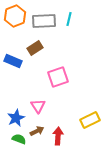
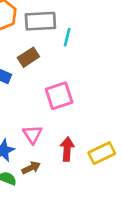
cyan line: (69, 19) -> (67, 37), moved
red arrow: (58, 136) -> (67, 149), moved

